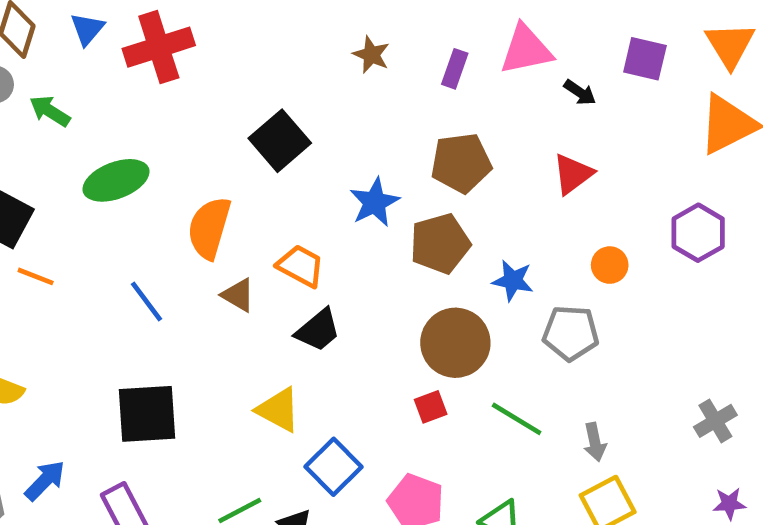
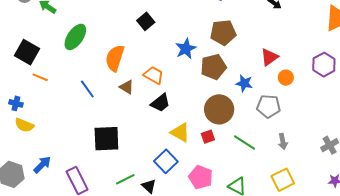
black square: (280, 141) -> (146, 21), size x0.7
red triangle: (573, 174) -> (269, 57), moved
green ellipse: (116, 180) -> (75, 37), turned -36
yellow triangle: (278, 410) -> (180, 132), moved
black square: (147, 414) -> (106, 139), moved
gray arrow: (595, 442) -> (283, 142), moved

